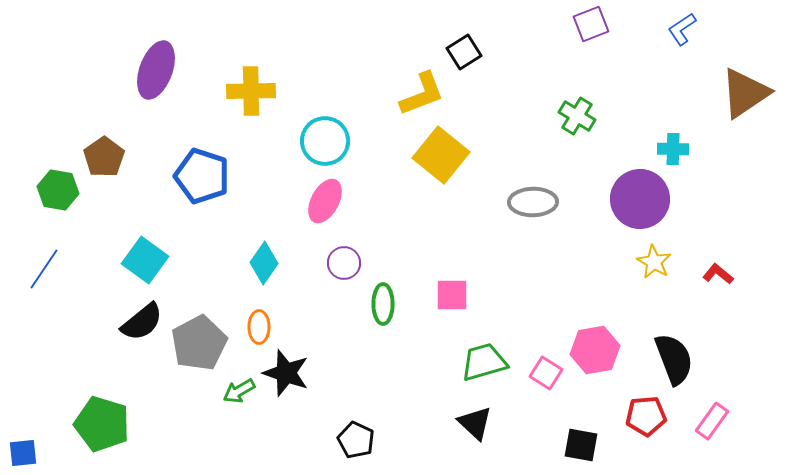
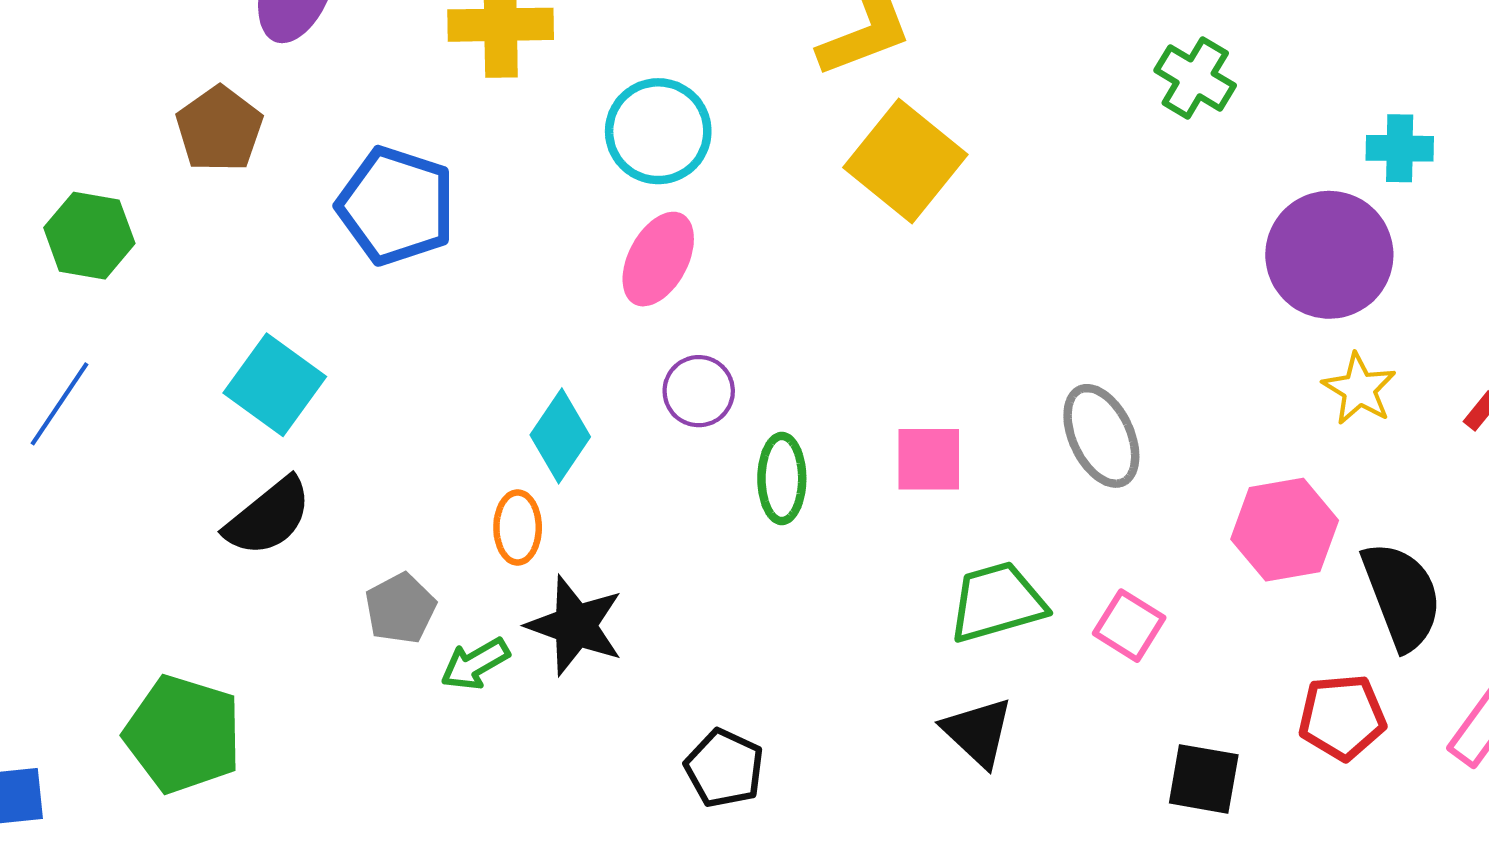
brown pentagon: (104, 157) -> (219, 129), moved
gray ellipse: (533, 202) -> (1101, 436), moved, turned 66
cyan diamond: (264, 263) -> (560, 436), moved
gray pentagon: (199, 343) -> (400, 608), moved, size x0.6
pink hexagon: (595, 350) -> (1285, 530), moved

